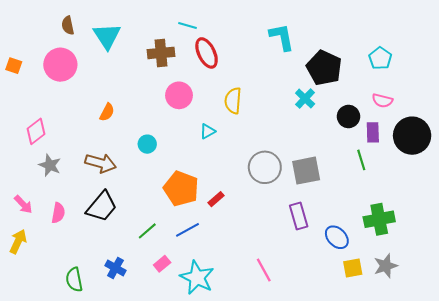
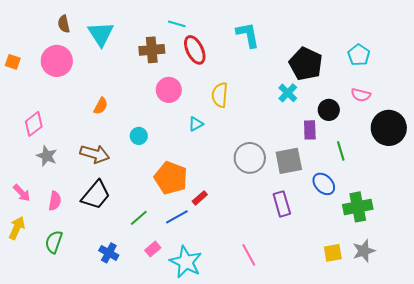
cyan L-shape: (282, 37) -> (248, 35), moved
purple rectangle: (373, 132) -> (310, 130), moved
red rectangle: (216, 199) -> (200, 198), moved
blue ellipse: (337, 237) -> (324, 184), moved
green semicircle: (74, 280) -> (54, 242), moved, turned 30

